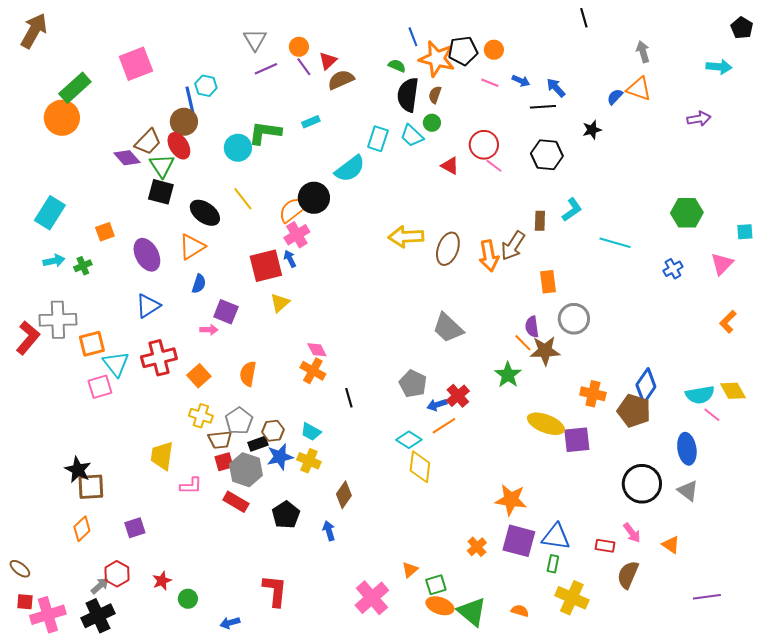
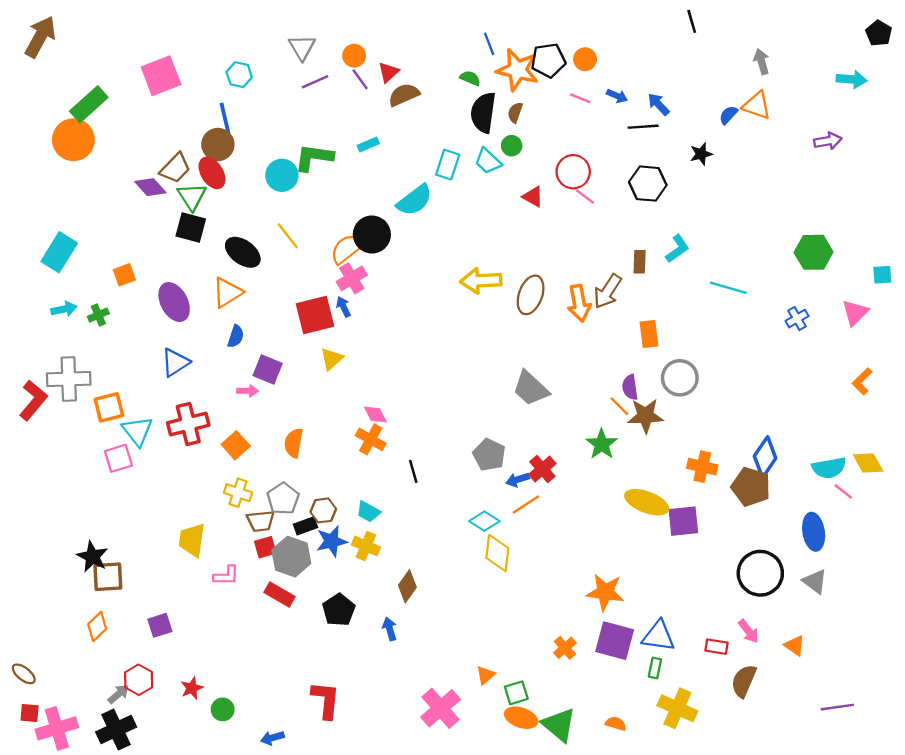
cyan hexagon: (206, 86) -> (239, 75), moved

